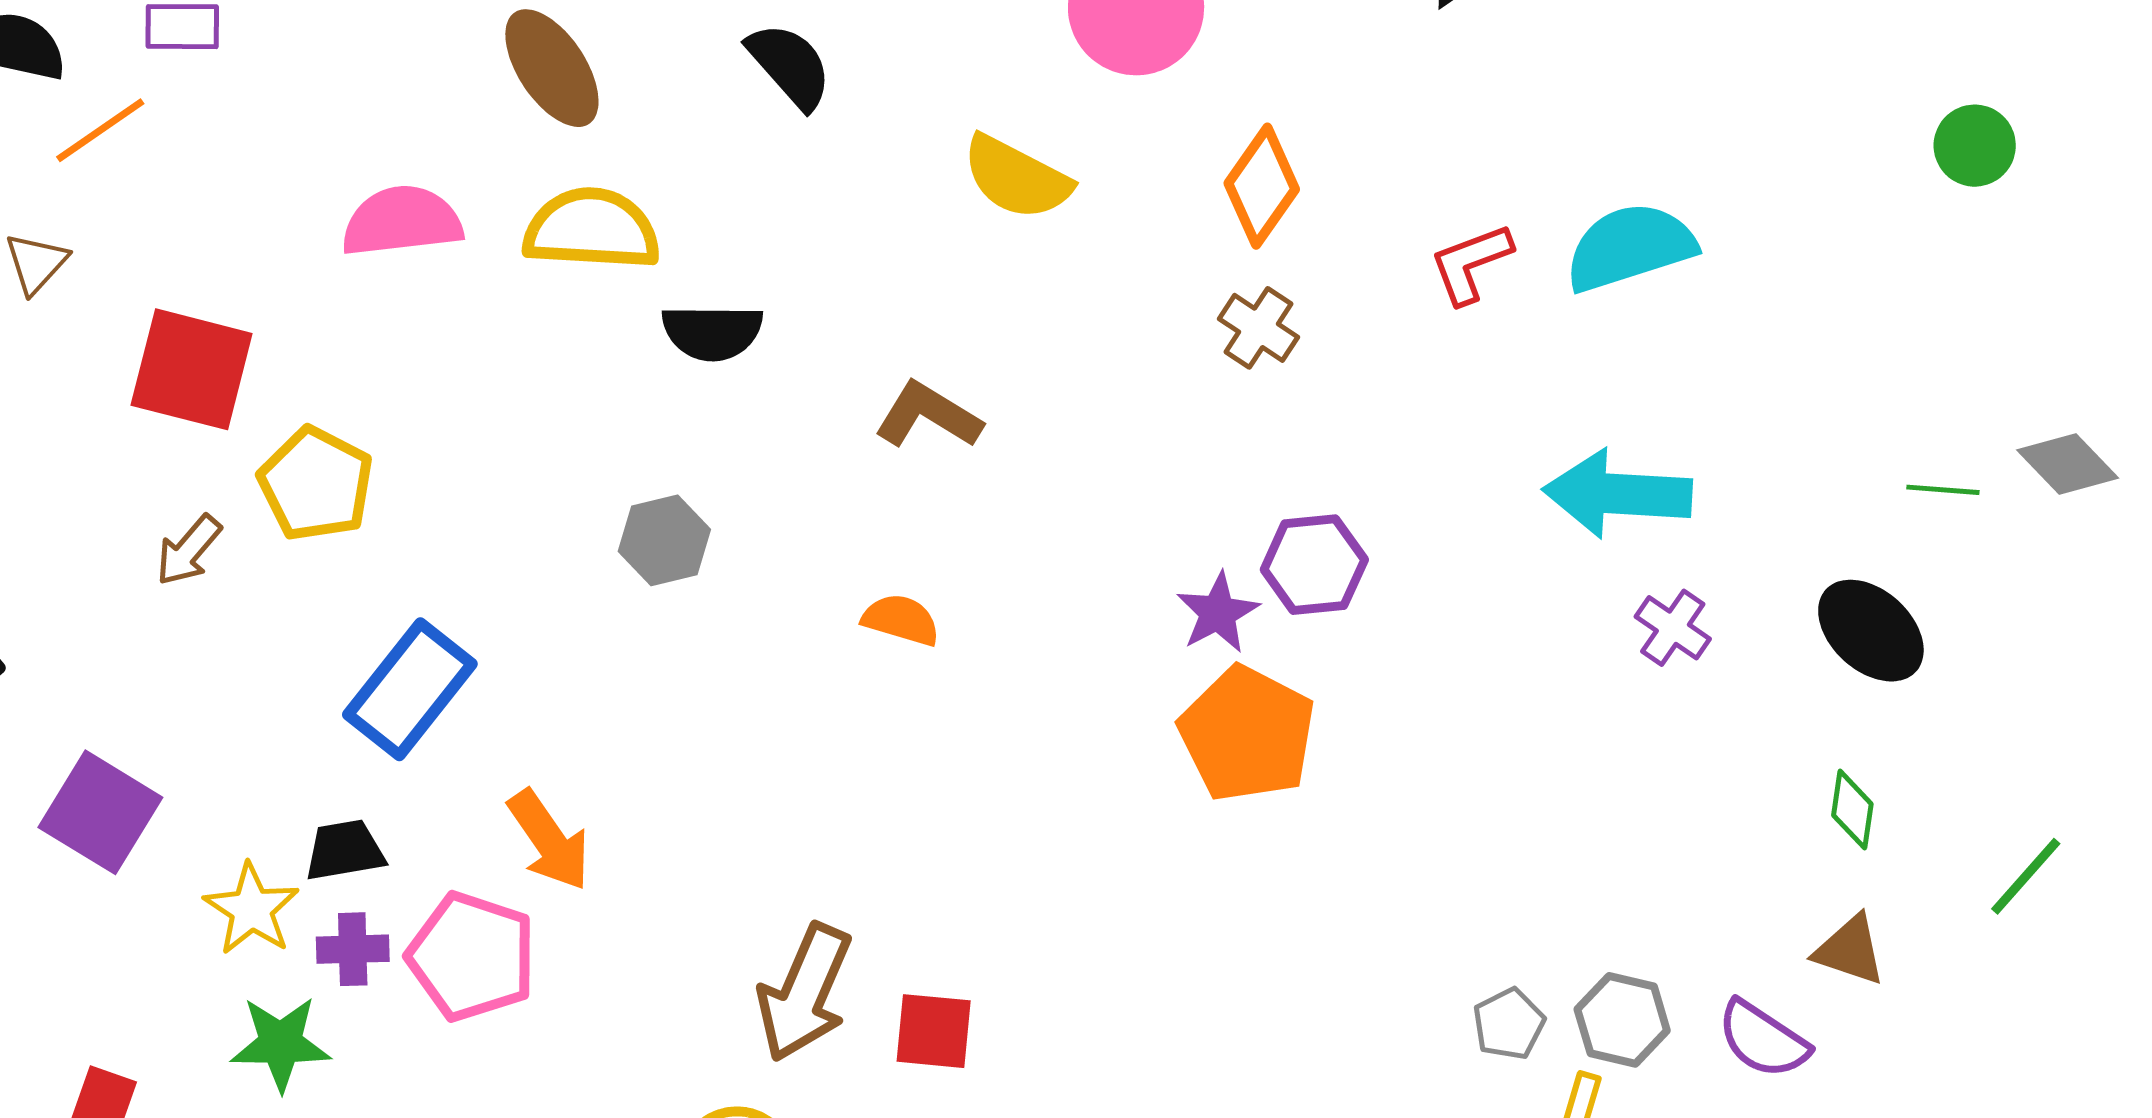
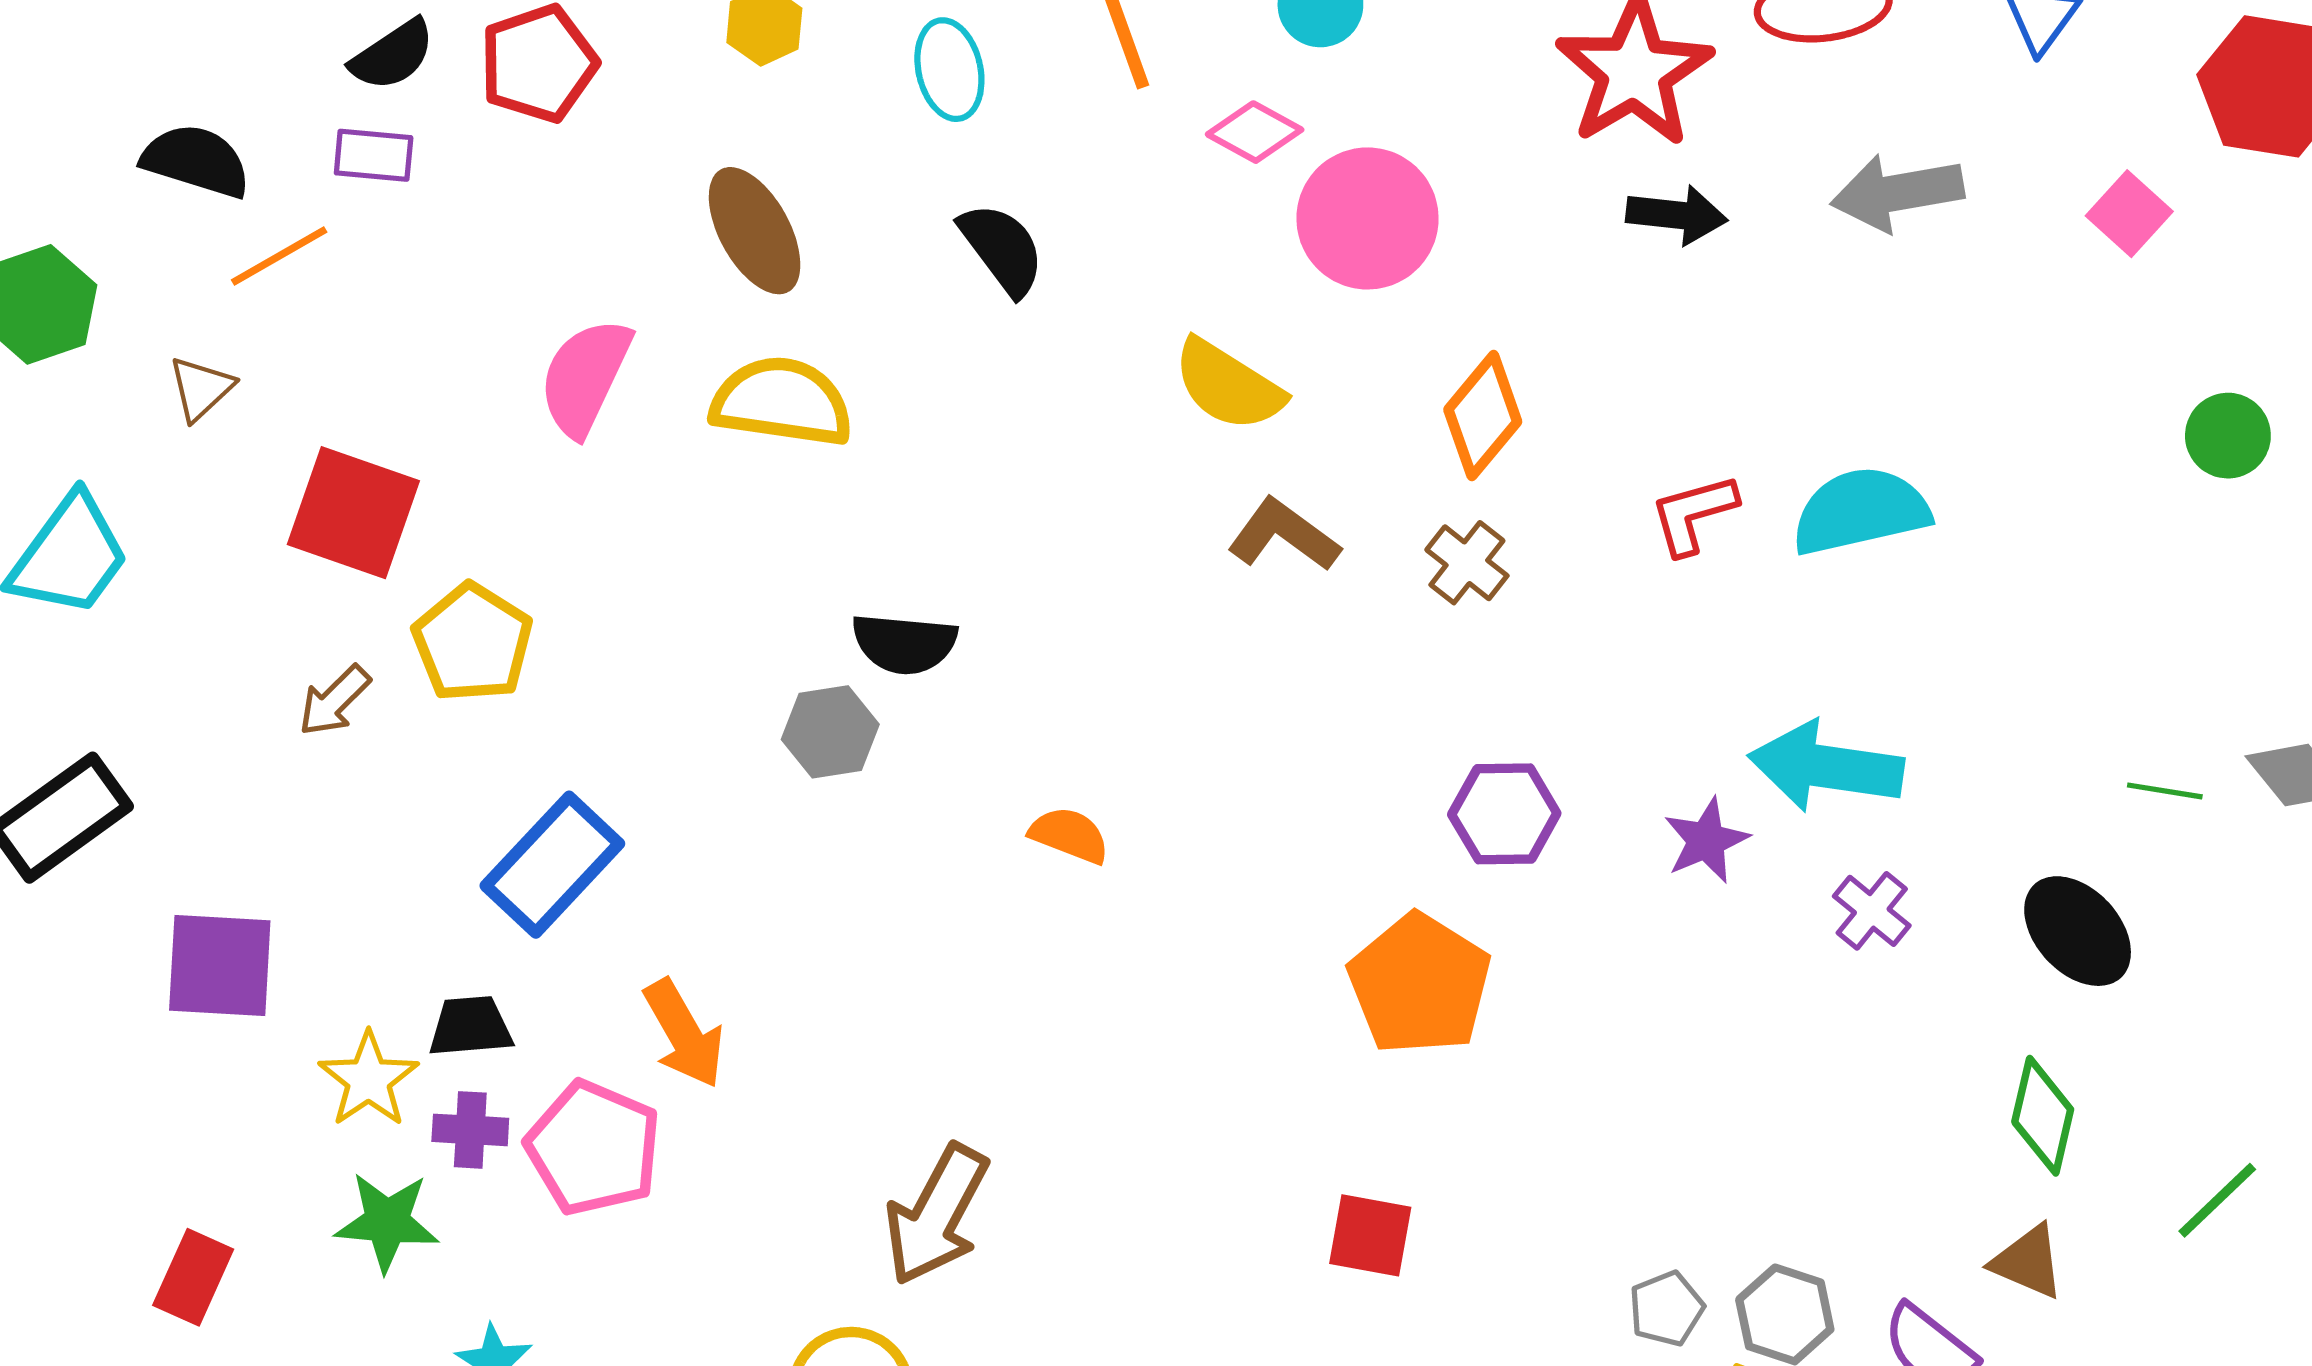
pink semicircle: (402, 221) -> (585, 377), turned -63
black semicircle: (712, 332) -> (904, 644), moved
brown L-shape: (928, 415) -> (1284, 535), moved
purple star: (1218, 613) -> (1706, 841), moved
green diamond: (1852, 810) -> (2043, 1116), size x1.4
purple square: (100, 812) -> (220, 966), turned -33
red square: (934, 1031) -> (1370, 1235), moved

